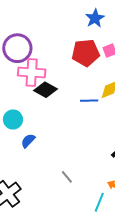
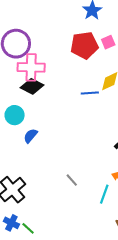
black diamond: (46, 90) -> (32, 86), moved
gray line: (67, 177) -> (72, 180), moved

